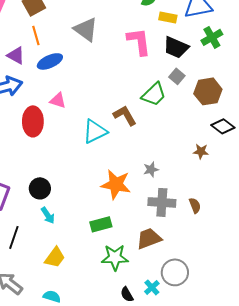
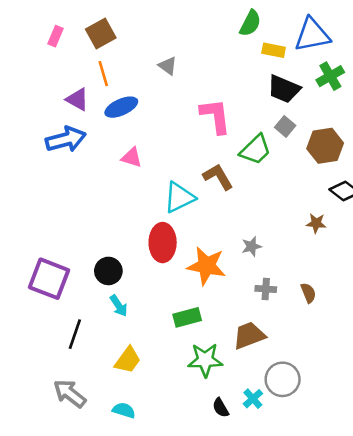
gray triangle: (86, 29) -> (168, 66), size x0.6
pink L-shape: (139, 41) -> (215, 116), moved
red ellipse: (33, 121) -> (163, 243), moved
gray cross: (162, 202) -> (266, 289), size x0.6

